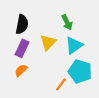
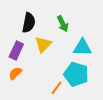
black semicircle: (22, 24) -> (29, 23), moved
cyan triangle: (74, 45) -> (82, 47), moved, turned 36

